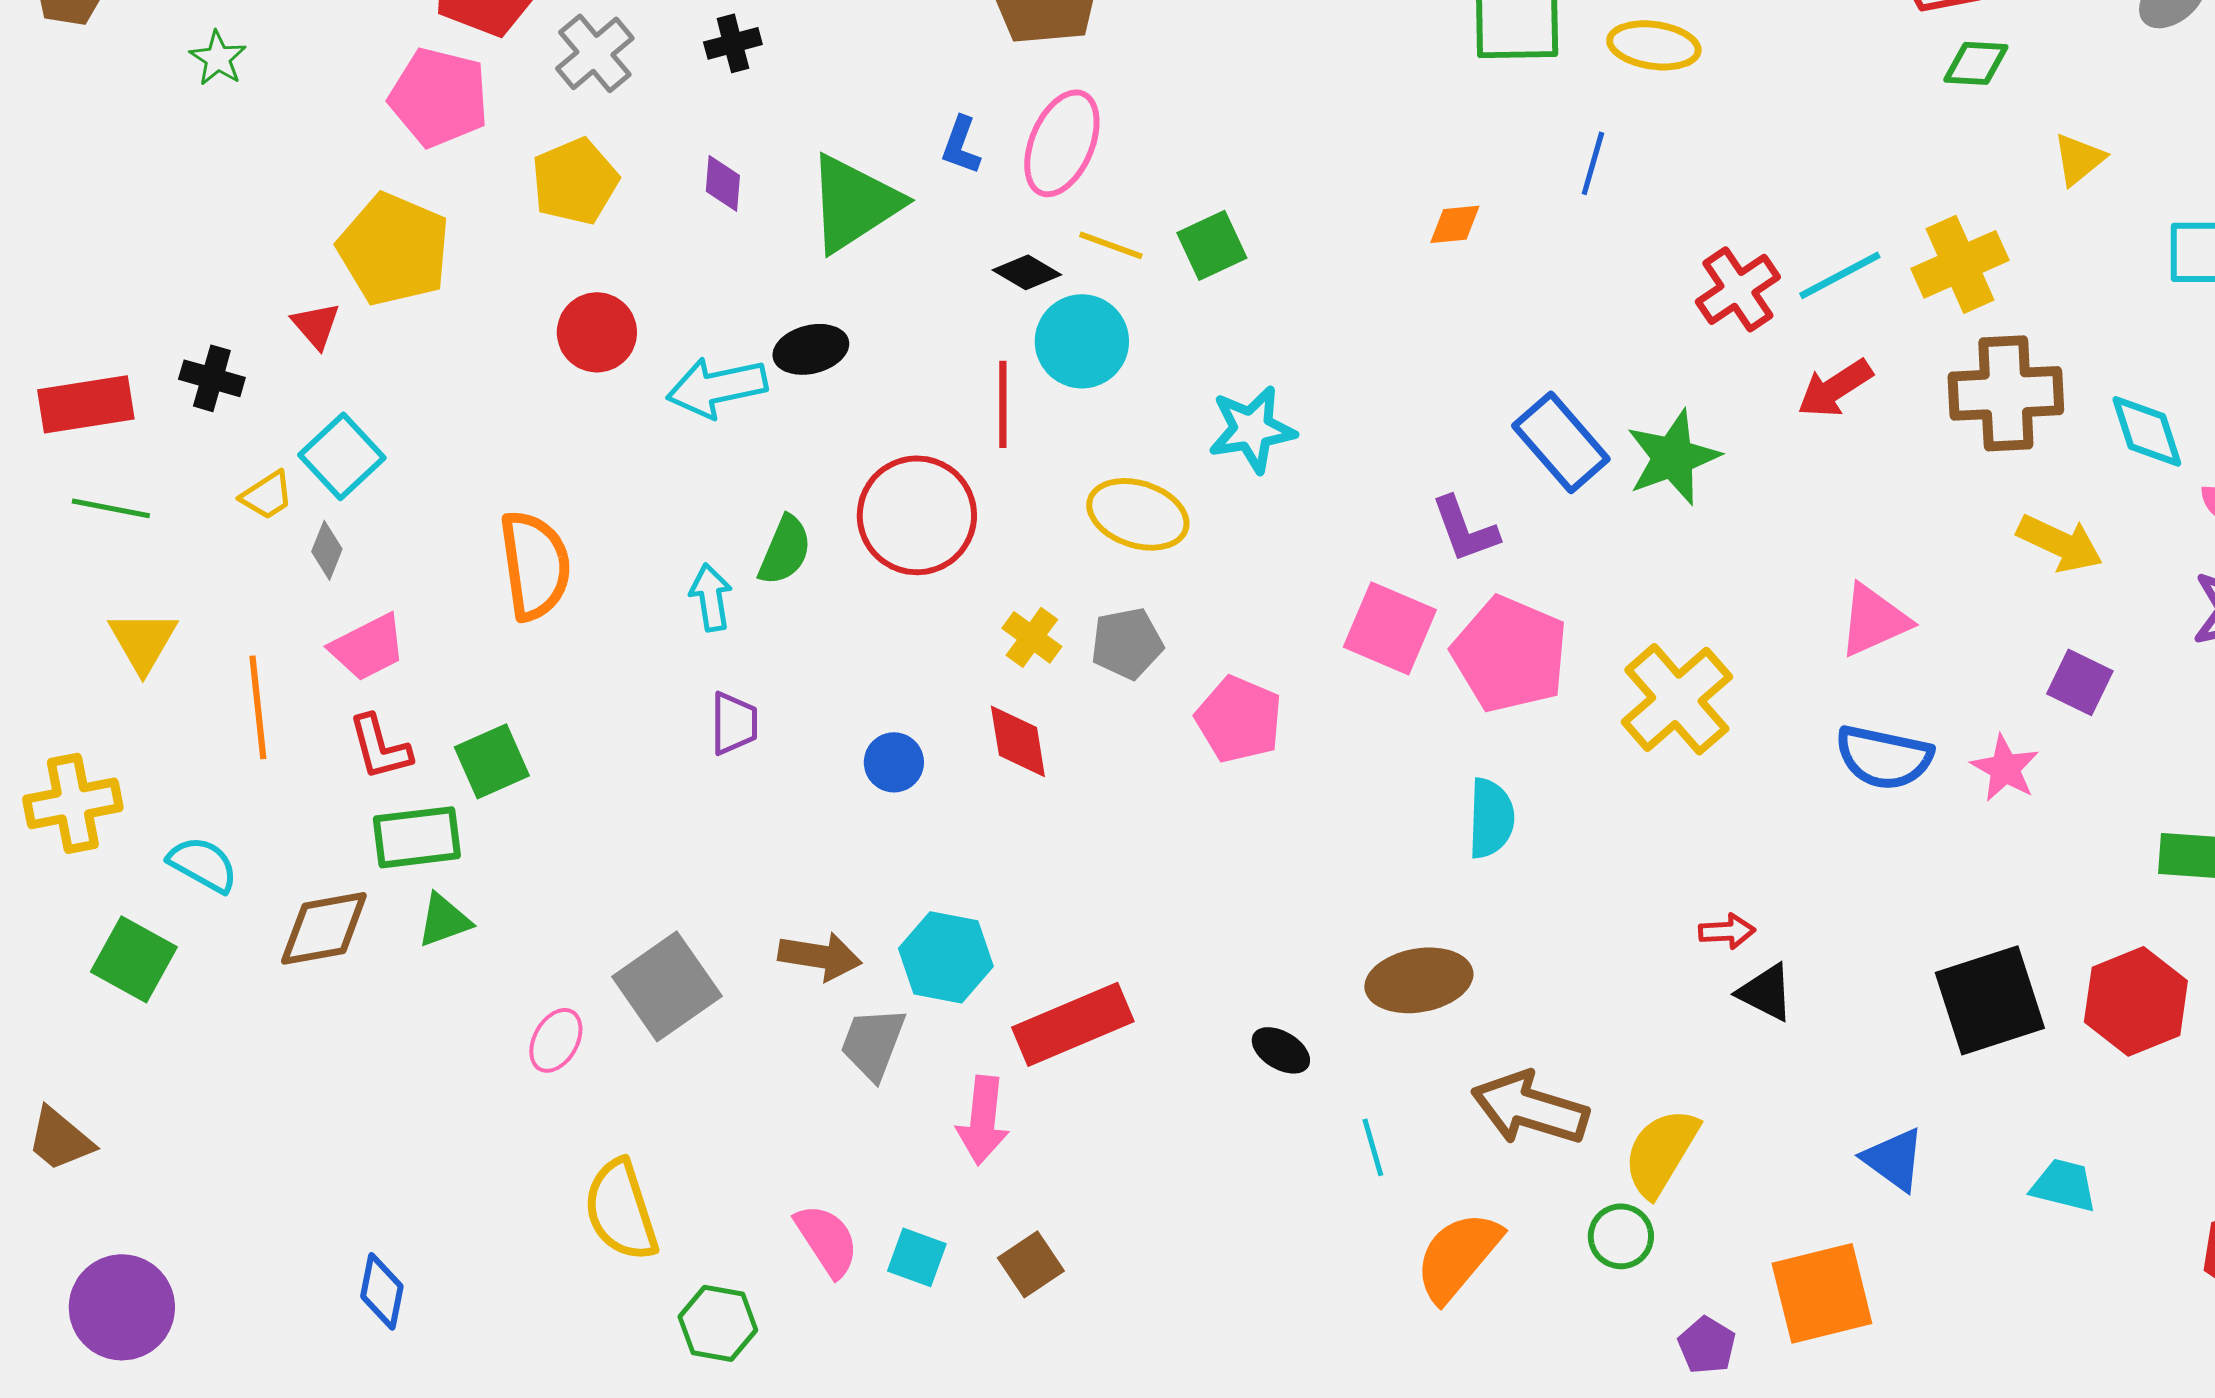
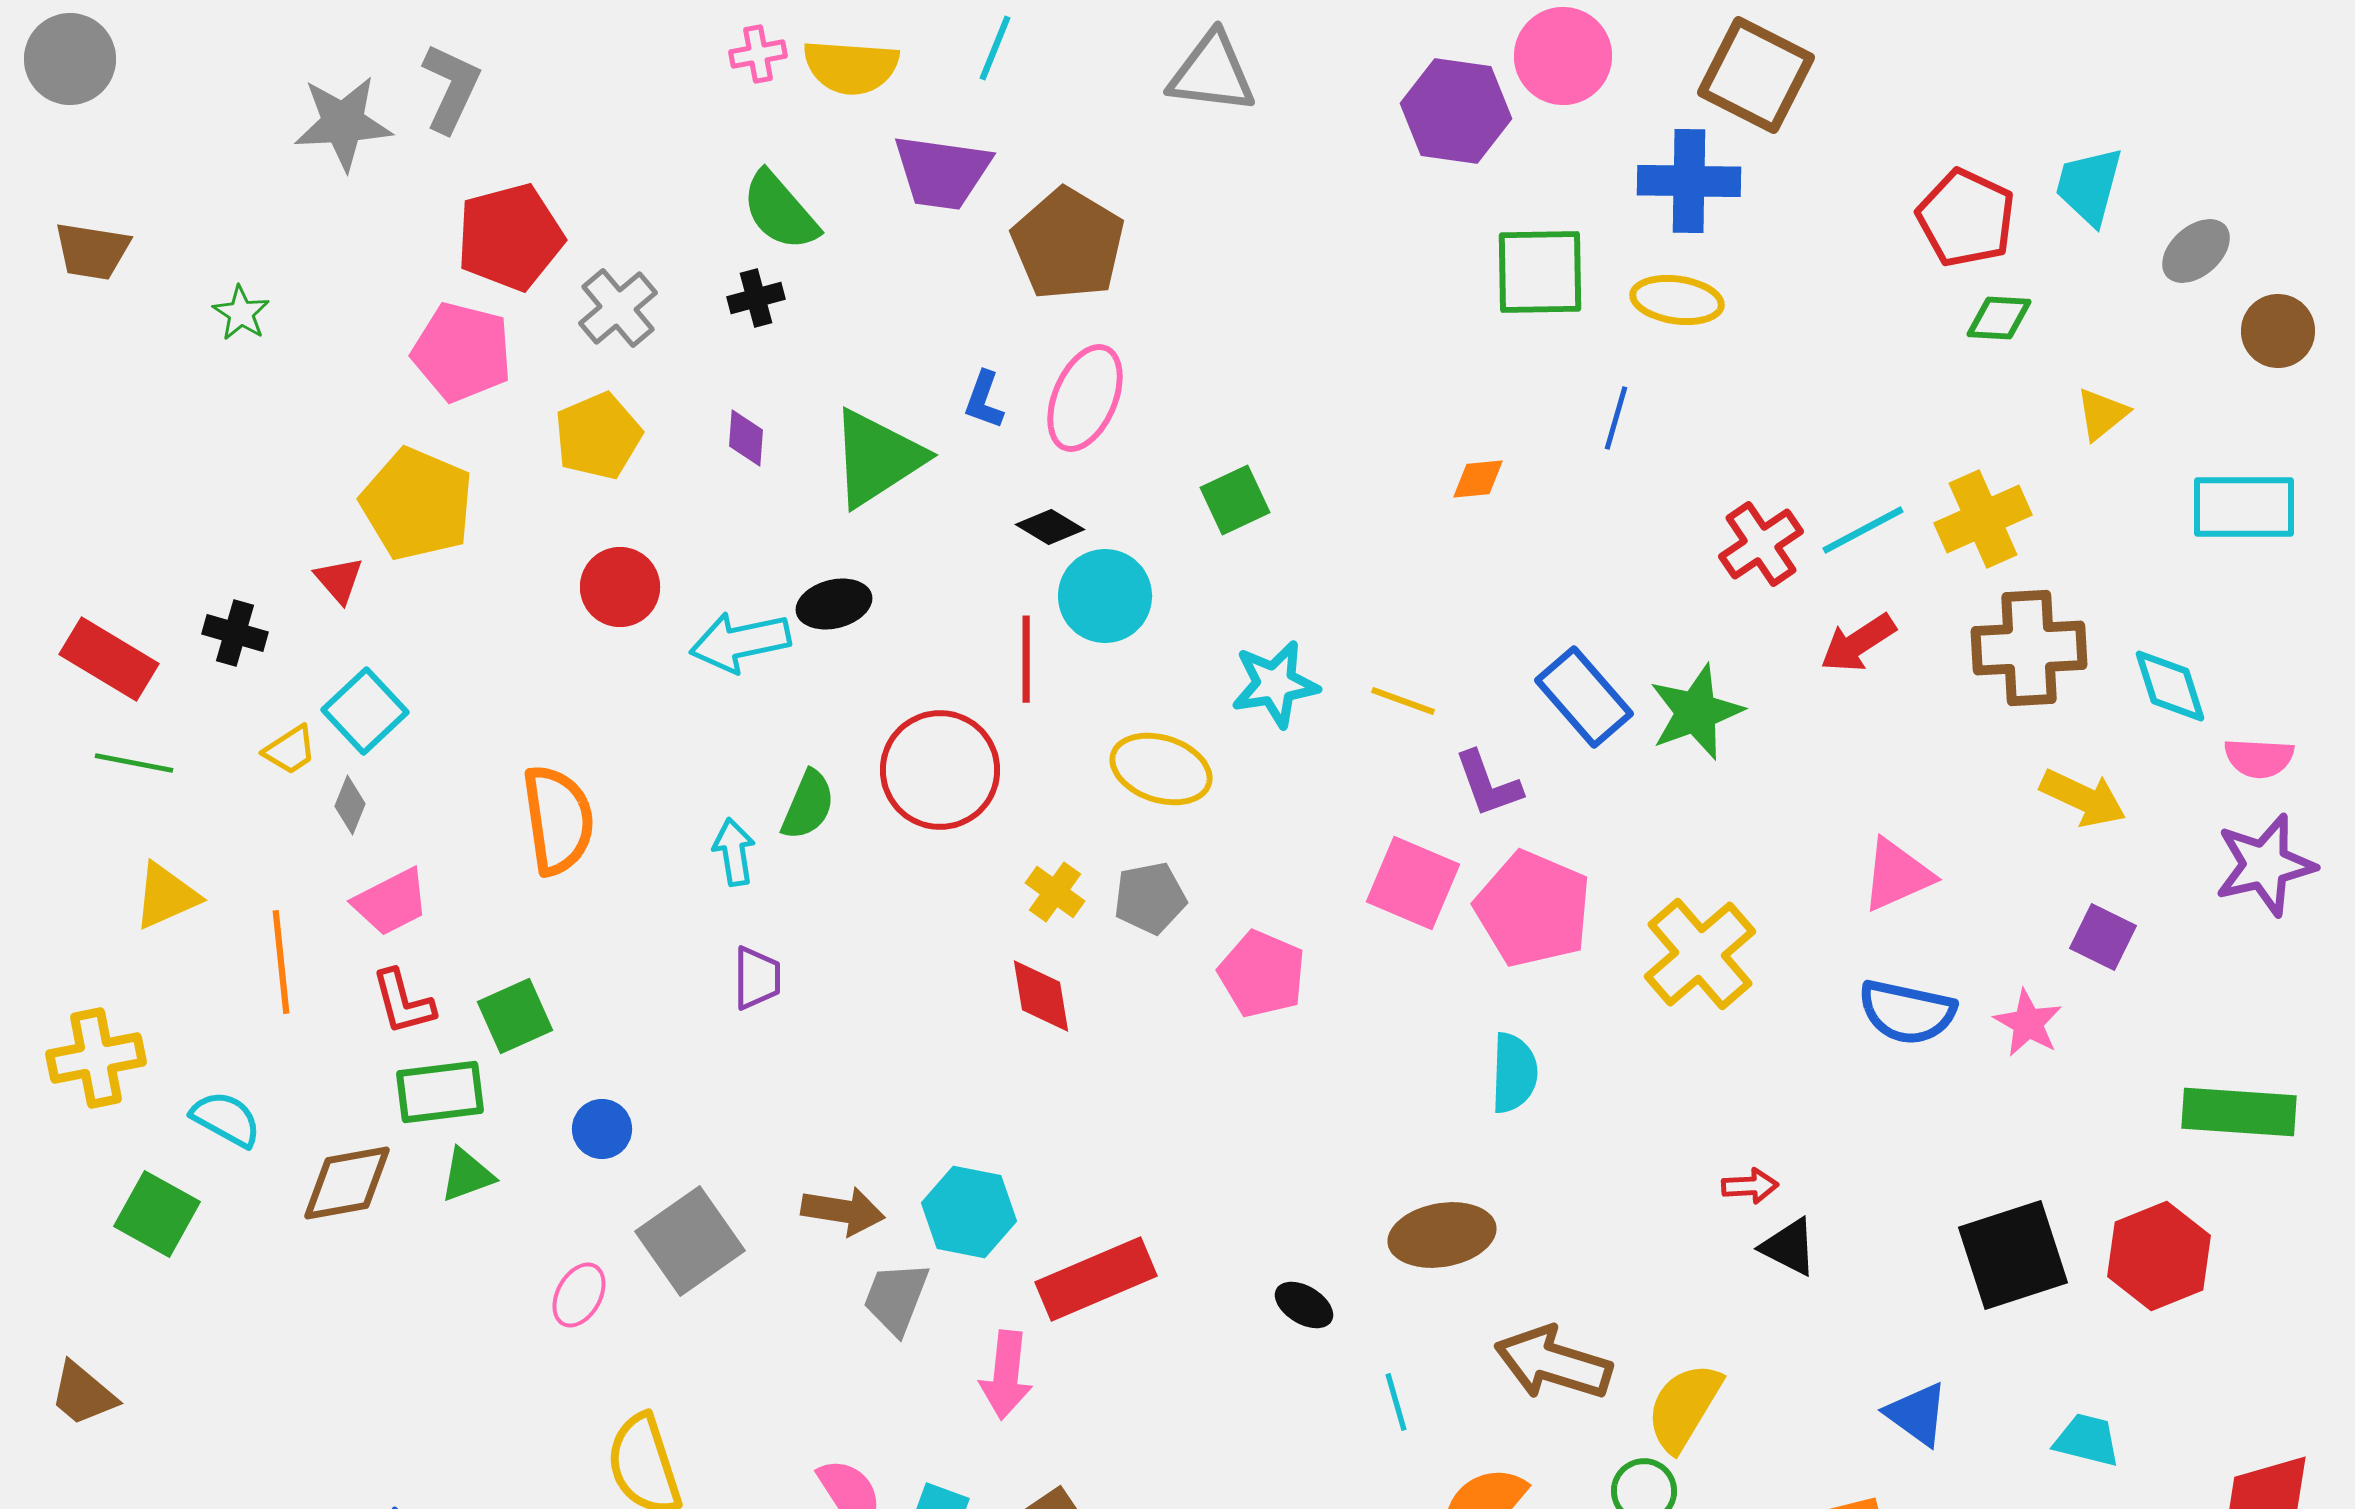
yellow line: (1111, 245) -> (1403, 701), moved
red rectangle: (86, 404) -> (109, 659), turned 40
yellow triangle: (143, 641) -> (166, 896), turned 36
blue circle: (894, 762) -> (602, 1129), moved

